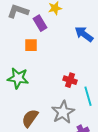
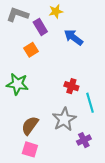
blue arrow: (84, 34) -> (73, 37), moved
orange square: (31, 45) -> (31, 50), turned -32

